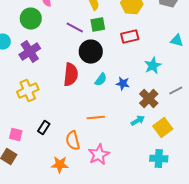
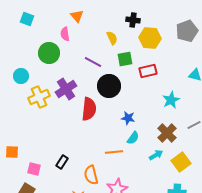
green square: (98, 25) -> (125, 59), moved
purple cross: (30, 52) -> (66, 89), moved
cyan semicircle: (101, 80) -> (133, 138), moved
blue star: (123, 84) -> (128, 118), moved
yellow cross: (28, 91) -> (39, 97), moved

